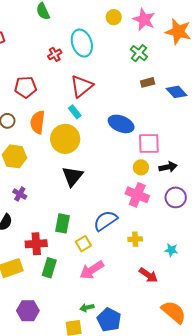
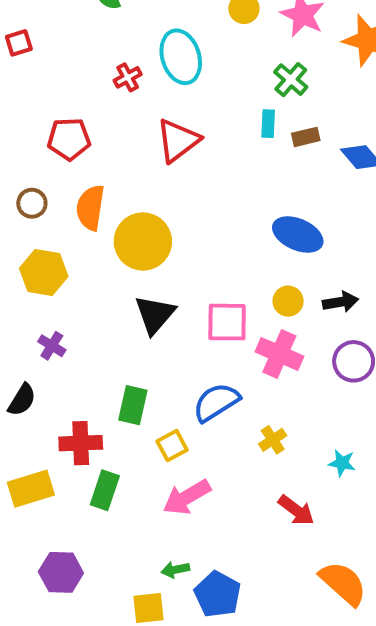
cyan rectangle: (75, 112) -> (268, 124), moved, turned 40
blue ellipse: (121, 124) -> (298, 234), moved
pink square: (149, 144) -> (227, 322), moved
yellow cross: (135, 239) -> (273, 440), turned -32

